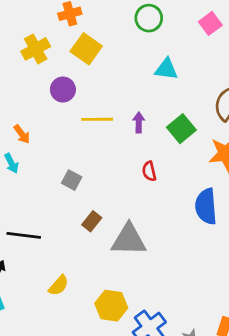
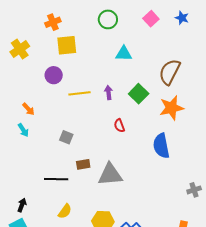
yellow cross: (36, 49) -> (20, 49), moved
yellow square: (86, 49) -> (67, 45), turned -35
brown rectangle: (92, 221) -> (83, 164), turned 48
black line: (24, 235) -> (56, 179), moved

